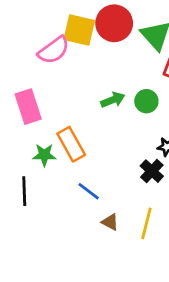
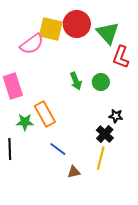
green arrow: (113, 100) -> (76, 81), turned 90
brown triangle: (110, 222) -> (74, 172), turned -40
yellow line: (146, 223) -> (101, 158), moved

